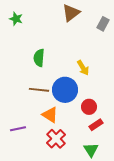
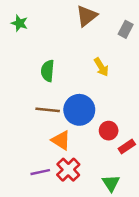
yellow arrow: (83, 68) -> (101, 67), moved
red rectangle: (96, 125) -> (127, 146), moved
purple line: (18, 129) -> (40, 172), moved

